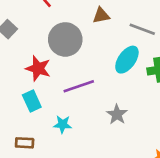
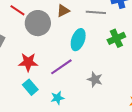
gray circle: (65, 39) -> (38, 23), moved
cyan ellipse: (127, 60) -> (78, 40), moved

